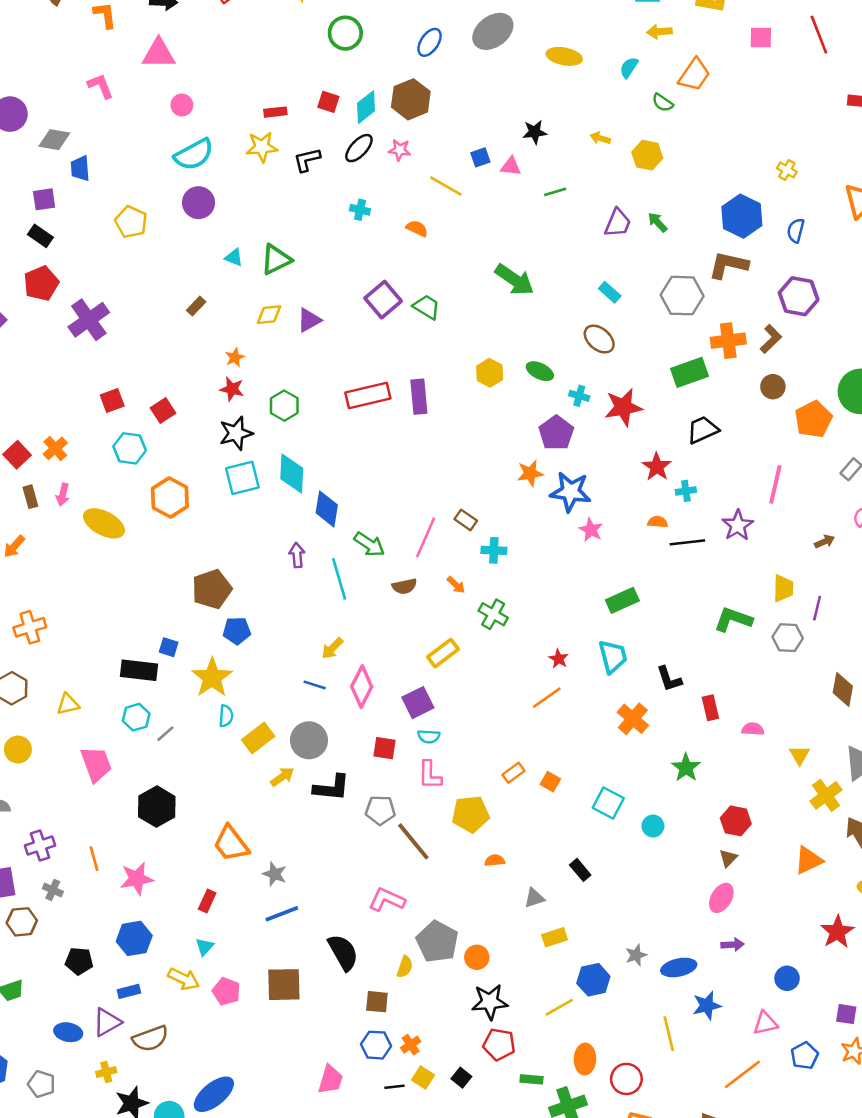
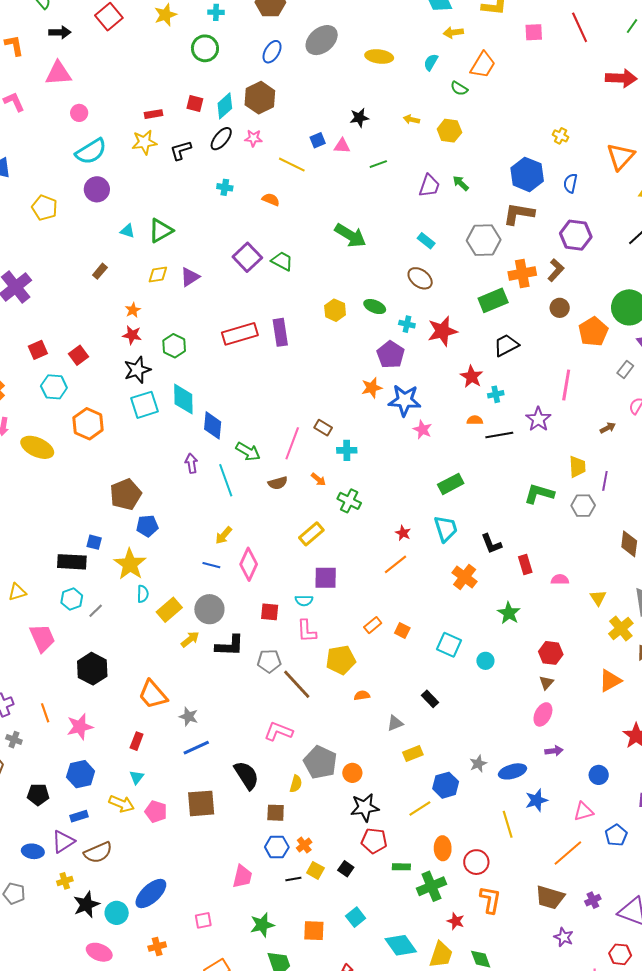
purple square: (418, 703) -> (326, 578), moved, turned 30

